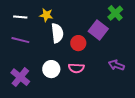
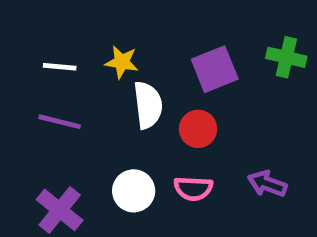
green cross: (115, 13) -> (286, 57), turned -35
purple square: (98, 30) -> (215, 69), moved, turned 30
purple arrow: (116, 65) -> (267, 184), moved

